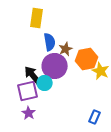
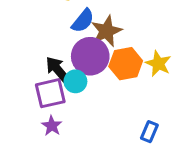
blue semicircle: (50, 42) -> (83, 21), turned 48
brown star: (66, 49) -> (106, 31), size x1.5
orange hexagon: (87, 59) -> (126, 64), moved

